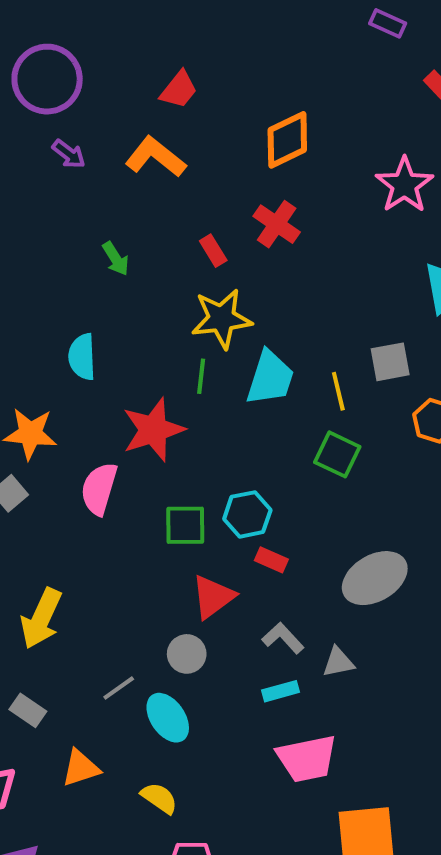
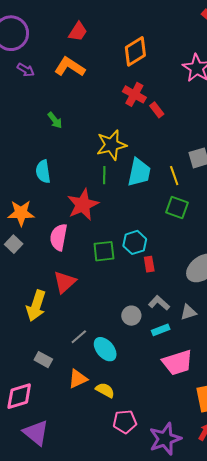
red rectangle: (213, 251) -> (157, 110), moved
red rectangle: (271, 560) -> (149, 264), turned 63
red triangle: (213, 597) -> (65, 282), moved
gray circle: (187, 654) -> (131, 316), moved
gray rectangle: (28, 710) -> (43, 360), moved
orange triangle: (81, 768) -> (78, 379), moved

